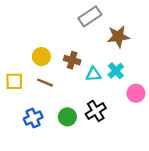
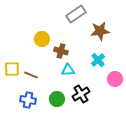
yellow circle: (41, 57) -> (42, 39), moved
cyan triangle: (93, 74) -> (68, 70), moved
brown line: (45, 83) -> (31, 75), moved
blue cross: (33, 118) -> (28, 100), turned 35

